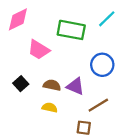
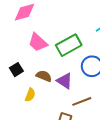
green rectangle: (71, 30) -> (69, 45), moved, turned -50
yellow semicircle: (50, 108) -> (30, 95), moved, turned 88

